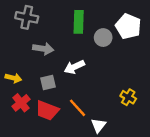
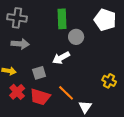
gray circle: (103, 38) -> (76, 37), moved
gray arrow: (43, 49) -> (20, 44), moved

